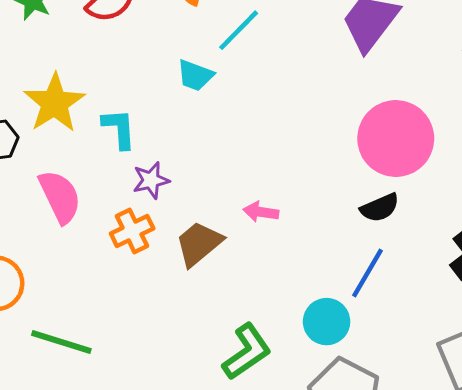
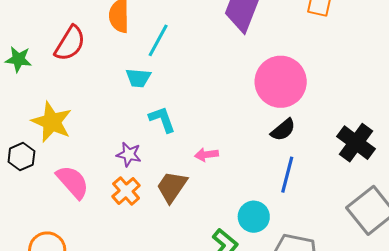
cyan L-shape: (119, 129) -> (162, 119), moved
purple star: (151, 180) -> (129, 154), turned -30
cyan circle: (327, 322) -> (254, 217), moved

